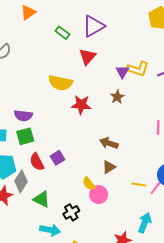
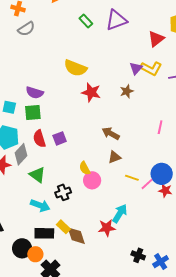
red triangle: (87, 57) -> (156, 39), moved
brown triangle: (109, 167) -> (114, 157), moved
cyan arrow: (145, 223) -> (120, 213), moved

